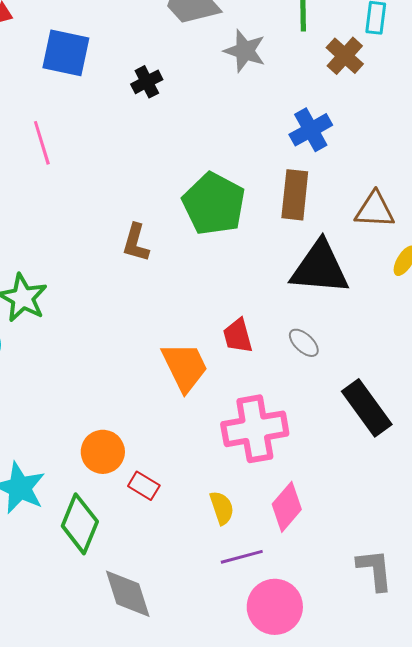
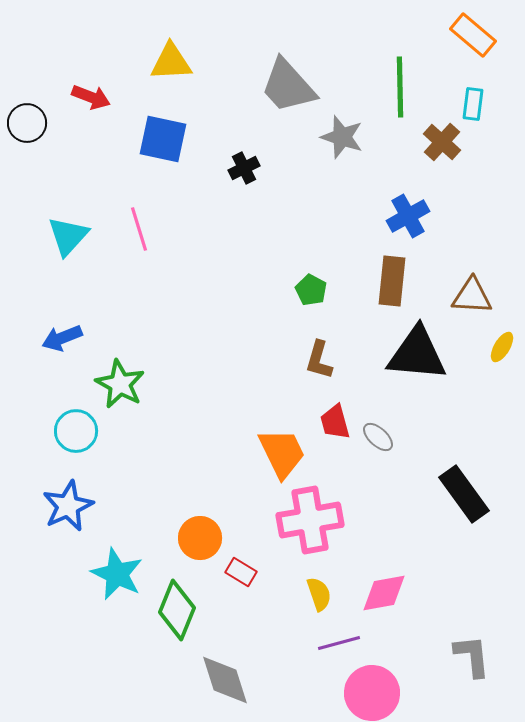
green pentagon: (214, 204) -> (311, 290), size x0.5
brown L-shape: (136, 243) -> (319, 360), moved
gray ellipse: (304, 343) -> (378, 437), moved
pink cross: (255, 429) -> (310, 520), moved
pink diamond: (287, 507) -> (384, 593), turned 39

